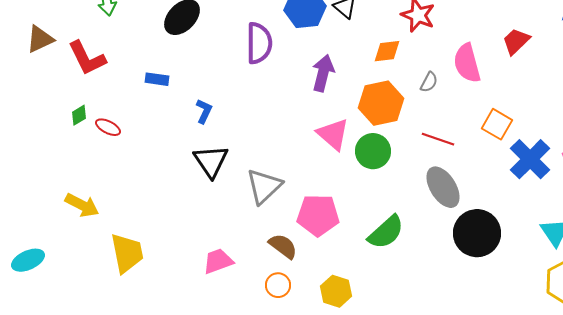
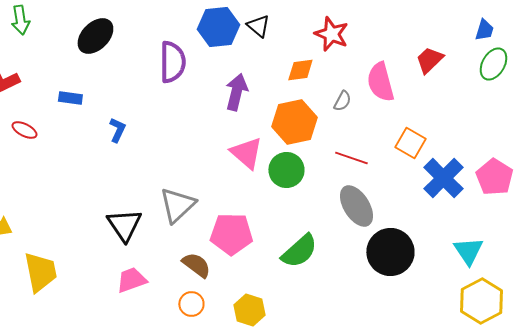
red ellipse: (108, 127) -> (24, 130), moved
black triangle: (211, 161) -> (124, 225), moved

